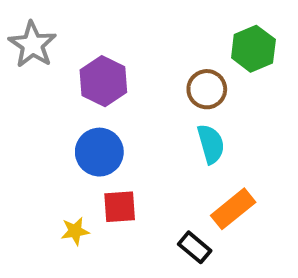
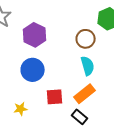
red square: (120, 207) -> (55, 97), moved
orange rectangle: (233, 209) -> (85, 94), moved

